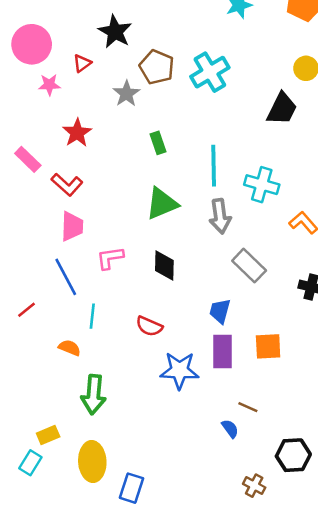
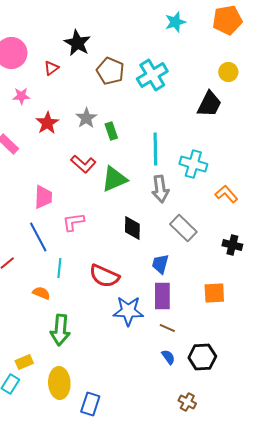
pink star: (49, 85) -> (21, 96), moved
gray star: (126, 94) -> (86, 118), moved
red L-shape: (67, 185) -> (83, 164), moved
black diamond: (164, 266) -> (132, 228), moved
red semicircle: (149, 326) -> (104, 276), size x1.4
orange square: (268, 346) -> (214, 293), moved
brown line: (248, 407) -> (167, 328), moved
black hexagon: (293, 455) -> (202, 357), moved

